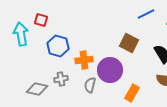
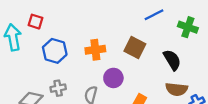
orange cross: (84, 60) -> (95, 50), moved
purple circle: (110, 70) -> (113, 78), size x0.7

